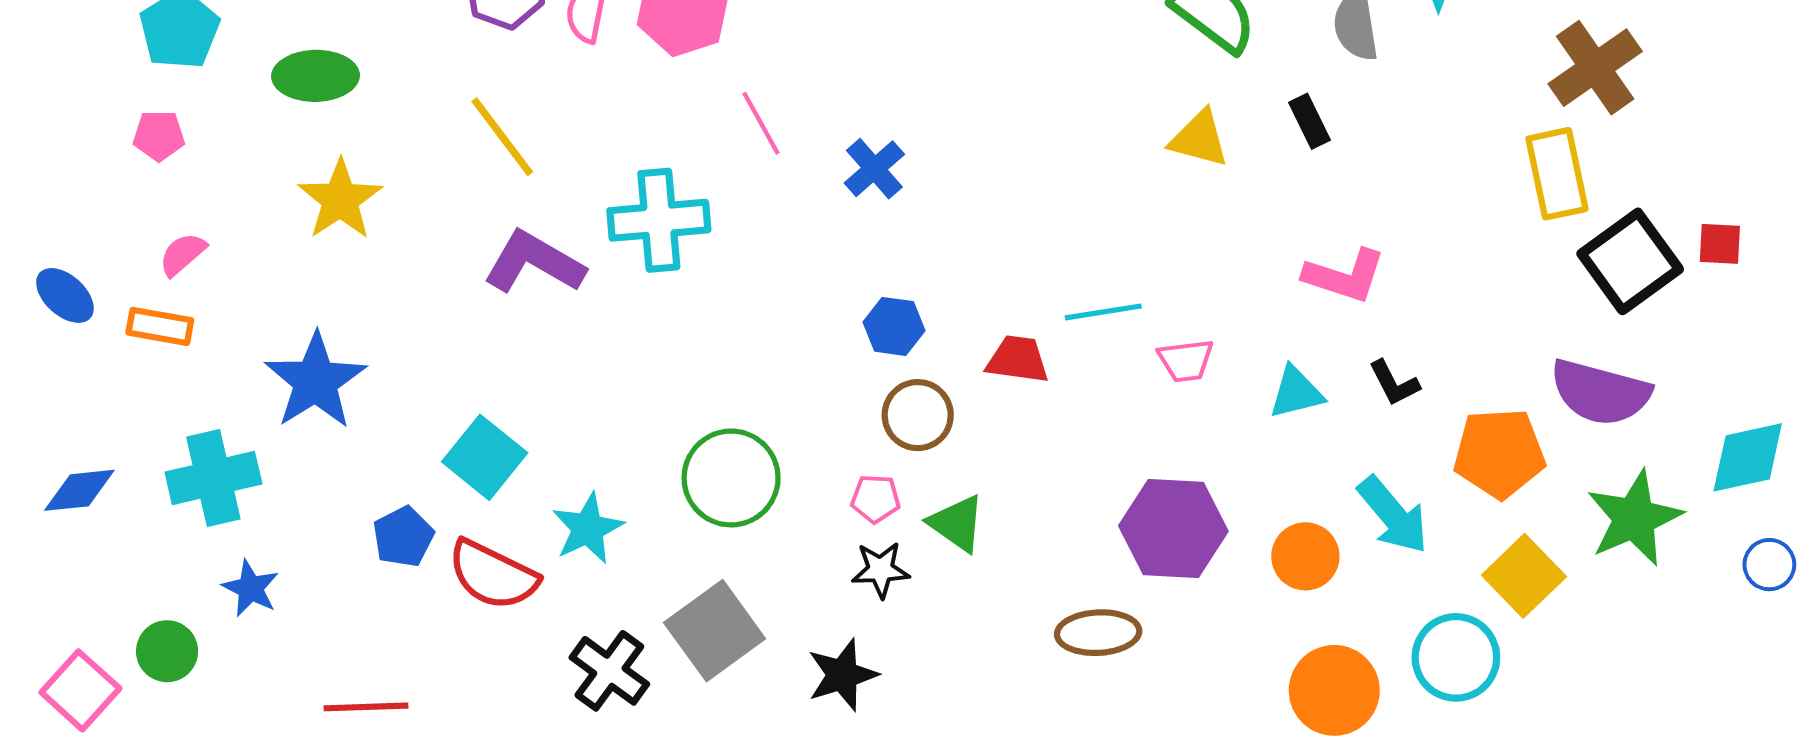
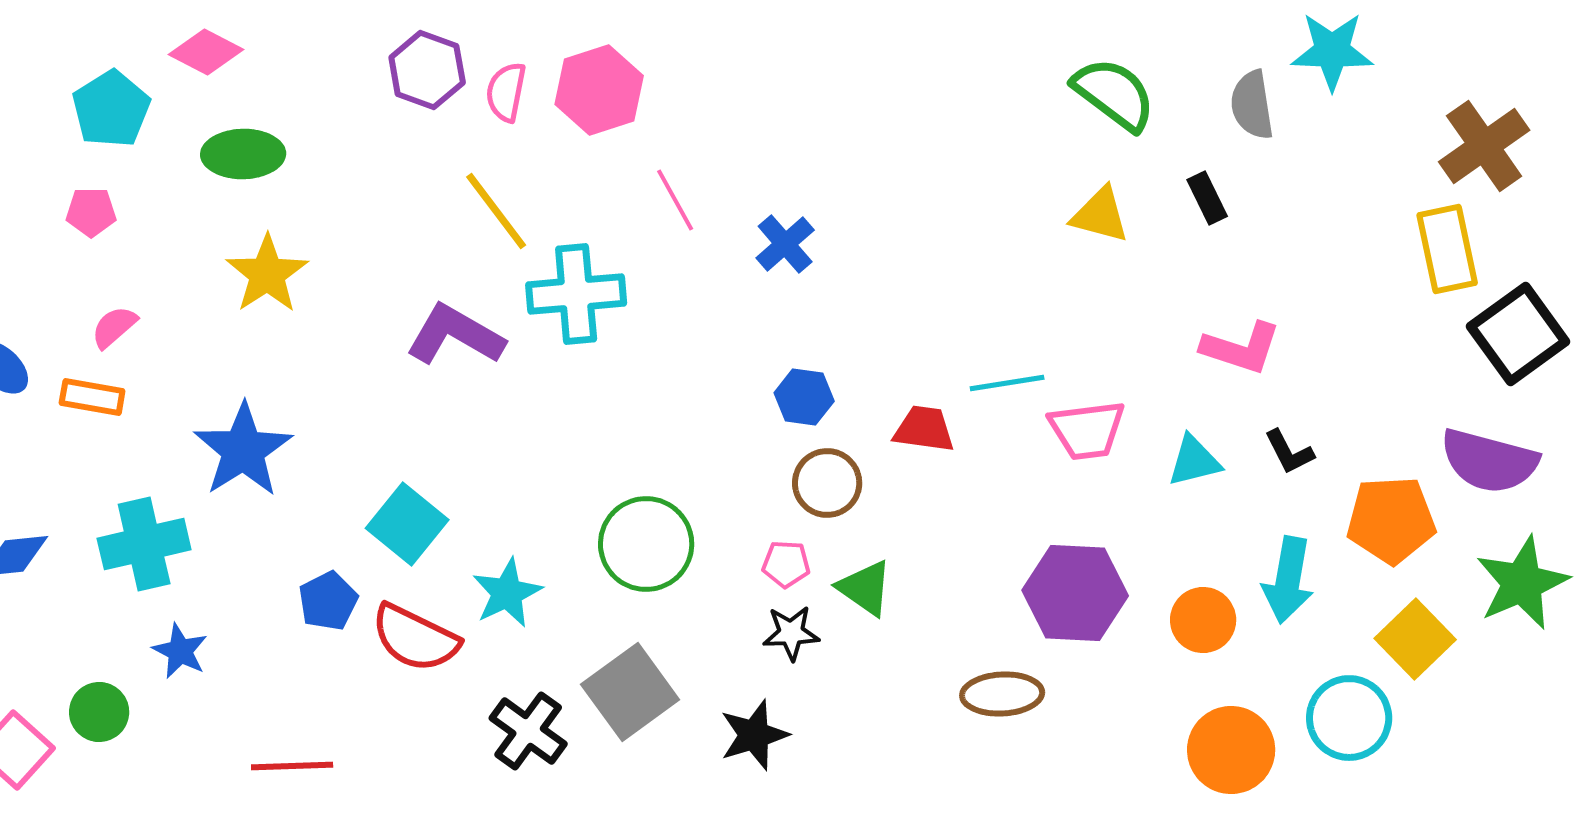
yellow line: (502, 137) -> (496, 211), moved
pink trapezoid: (1186, 360) -> (1087, 430), size x1.4
cyan arrow: (1393, 515) -> (1288, 580), turned 50

